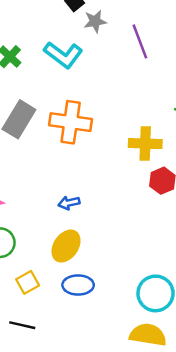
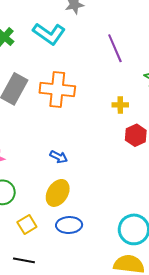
purple line: (140, 41) -> (115, 48), moved
yellow cross: (145, 144) -> (120, 105), size x0.6
blue arrow: (69, 203) -> (59, 157), turned -138

